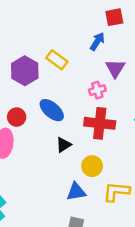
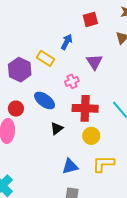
blue arrow: (97, 41) -> (67, 42), moved
pink cross: (97, 90) -> (72, 81), moved
yellow circle: (92, 166) -> (91, 136), moved

